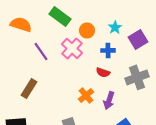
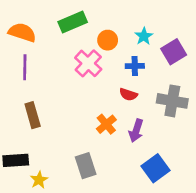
green rectangle: (60, 16) -> (73, 22), turned -60
purple line: (41, 51) -> (25, 67), moved, turned 36
gray cross: (137, 77) -> (172, 101), turned 30
brown rectangle: (29, 88) -> (33, 115), turned -48

